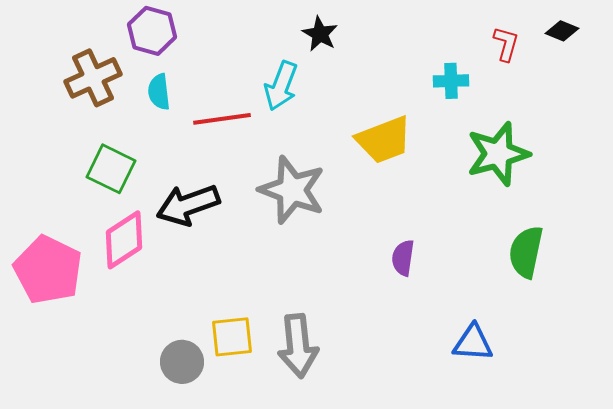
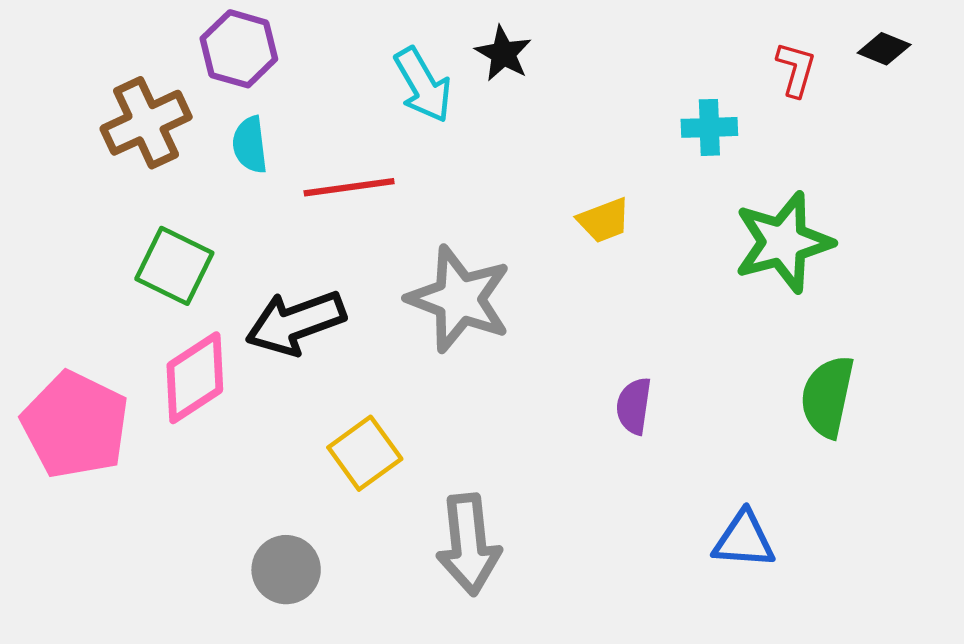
cyan arrow: (281, 86) -> (423, 85), moved, turned -51
yellow trapezoid: (384, 140) -> (604, 220), size x0.6
yellow square: (232, 337) -> (365, 453), moved, turned -30

